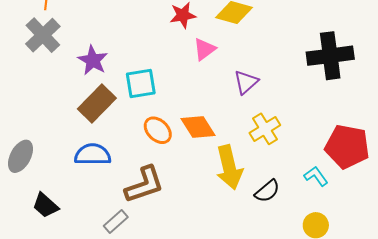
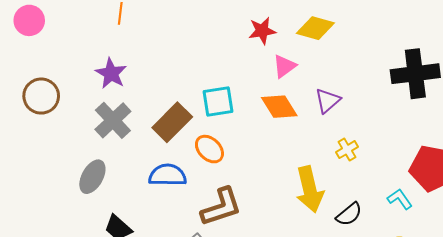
gray cross: (43, 35) -> (113, 120), moved
purple star: (93, 60) -> (111, 73), moved
orange diamond: (198, 127) -> (279, 107), moved
yellow cross: (265, 129) -> (347, 150), size x0.7
orange ellipse: (158, 130) -> (209, 149), moved

